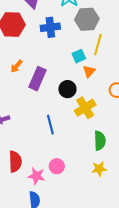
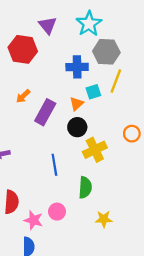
blue cross: (50, 27) -> (77, 67), moved
orange triangle: (89, 71) -> (77, 104), moved
green semicircle: (100, 141) -> (85, 188), moved

